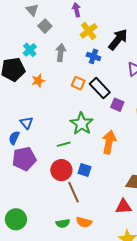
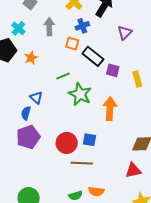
blue cross: (93, 56) -> (82, 26), turned -32
orange square: (78, 83) -> (72, 43), moved
blue triangle: (26, 123) -> (36, 98), moved
blue semicircle: (14, 138) -> (26, 113), moved
green line: (64, 144) -> (63, 76), moved
brown line: (74, 192) -> (82, 163), turned -55

